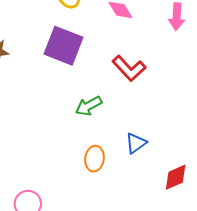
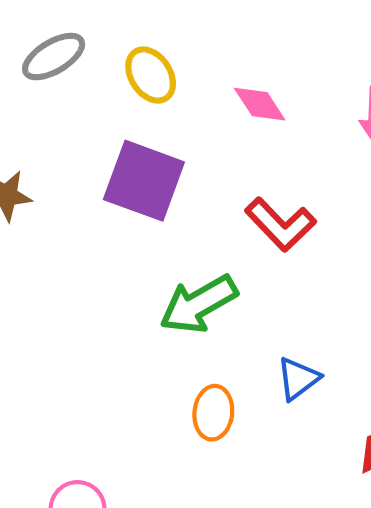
green arrow: (89, 106) -> (199, 304), size x1.4

